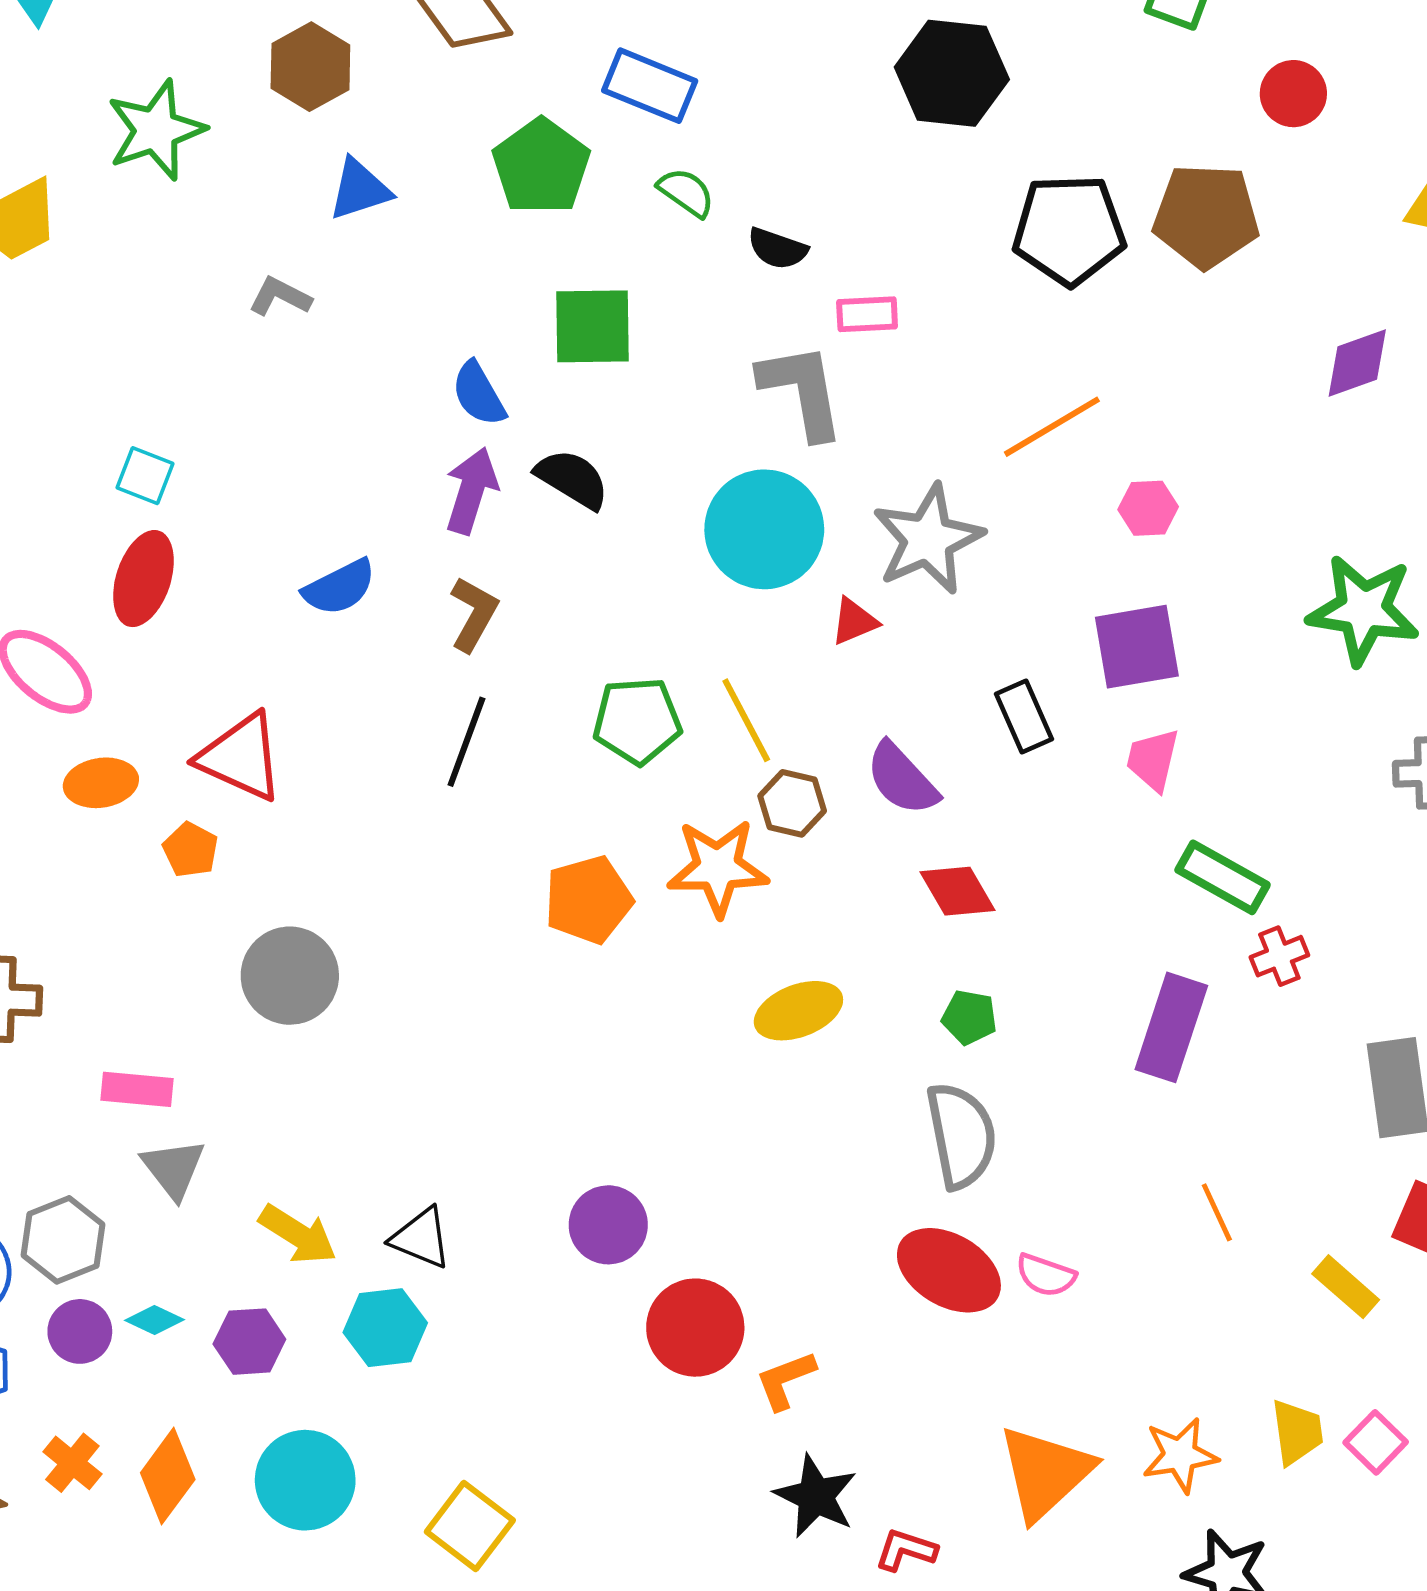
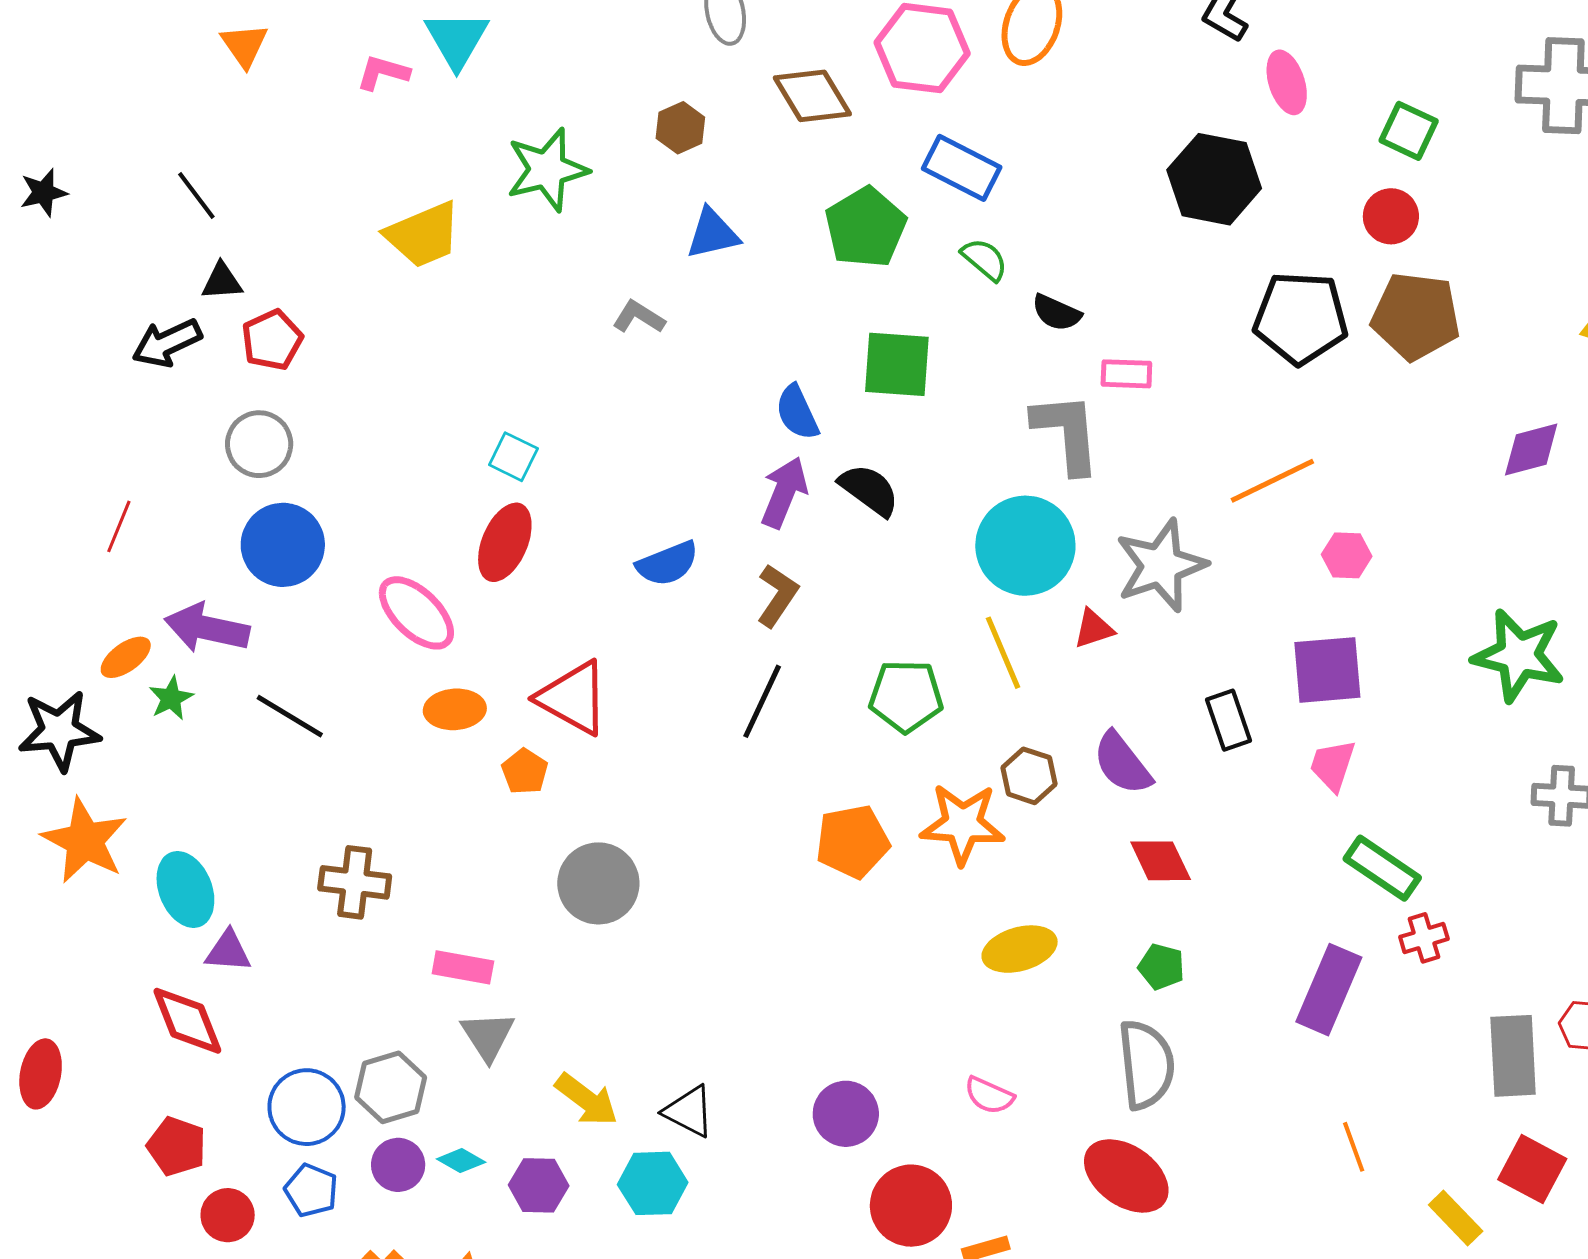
brown hexagon: (310, 67) -> (680, 128), size x0.7
red circle: (1293, 94) -> (1391, 216), moved
yellow line: (746, 720) -> (1003, 653), moved
pink semicircle: (1046, 1275) -> (989, 1095), moved

